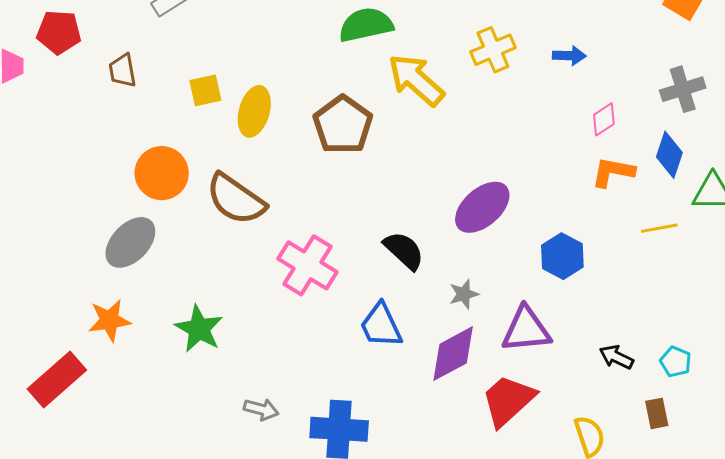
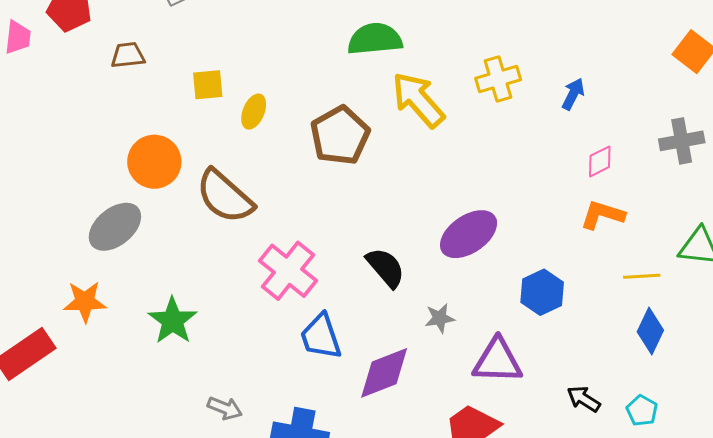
blue arrow: (569, 56) -> (573, 94), turned -72
brown trapezoid: (123, 71) -> (128, 55), turned 87
yellow ellipse: (254, 111) -> (254, 112), size x0.7
blue diamond: (669, 155) -> (650, 331), moved
blue trapezoid: (381, 325) -> (321, 337), moved
purple diamond: (453, 354) -> (384, 373), moved

